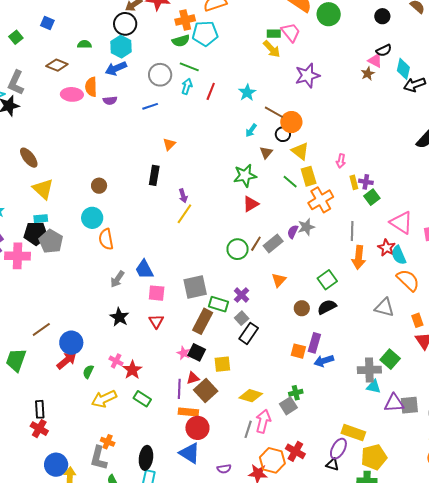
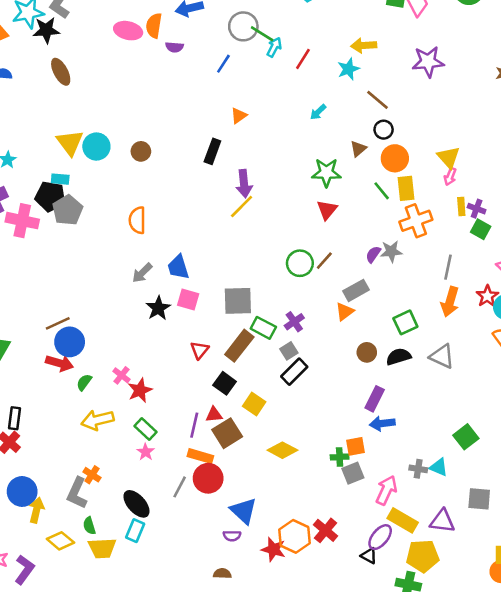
yellow arrow: (272, 49) -> (364, 45), moved, turned 120
green line: (189, 67) -> (262, 34), moved
blue line: (150, 106) -> (223, 64), turned -49
orange circle: (291, 122) -> (395, 158), moved
cyan arrow: (251, 130) -> (318, 112), moved
yellow triangle: (300, 151) -> (449, 157), moved
brown ellipse: (29, 158) -> (61, 72), moved
purple arrow: (183, 196) -> (244, 184), size x1.5
green square: (372, 197) -> (481, 229), turned -35
red triangle: (251, 204) -> (327, 210), turned -30
cyan circle: (92, 218) -> (96, 147), moved
gray rectangle: (273, 243) -> (356, 290), moved
gray triangle: (384, 307) -> (442, 356), moved
black star: (119, 317) -> (158, 308), moved
red triangle: (156, 321) -> (200, 350), moved
brown line: (41, 329) -> (58, 323), moved
orange square: (298, 351) -> (355, 446), moved, turned -35
pink star: (184, 353) -> (146, 452), moved
red arrow: (67, 360) -> (60, 363), turned 45
yellow square: (222, 364) -> (254, 404), turned 30
gray cross: (369, 370) -> (418, 469), moved, size x0.6
purple triangle: (394, 403) -> (442, 521), moved
gray square: (288, 406) -> (353, 473), moved
pink arrow: (263, 421) -> (386, 490), moved
gray line: (248, 429) -> (180, 487), moved
blue triangle: (190, 453) -> (243, 511), moved
black ellipse: (146, 458) -> (136, 504), turned -60

